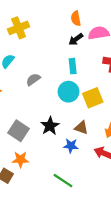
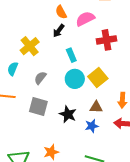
yellow cross: (19, 28) -> (30, 46), moved
black arrow: (76, 39) -> (59, 31), moved
gray square: (18, 131) -> (38, 106), moved

